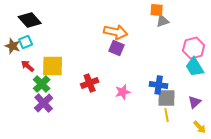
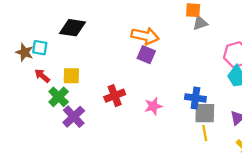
black diamond: (30, 20) -> (73, 28), moved, turned -40
cyan square: (26, 42) -> (40, 48), turned 32
yellow square: (53, 66) -> (71, 76), size x0.7
purple cross: (44, 103) -> (74, 117), moved

